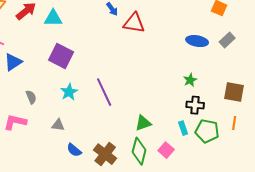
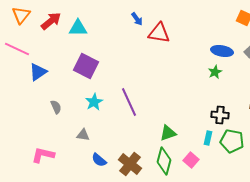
green star: (190, 80) -> (215, 72), moved
pink L-shape: (15, 122) -> (43, 155), moved
cyan rectangle: (183, 128) -> (208, 138), turned 32

